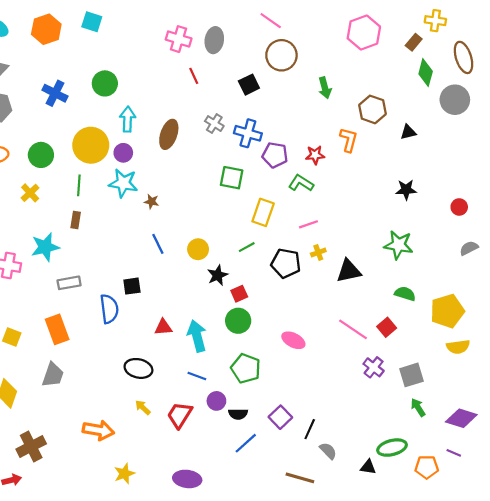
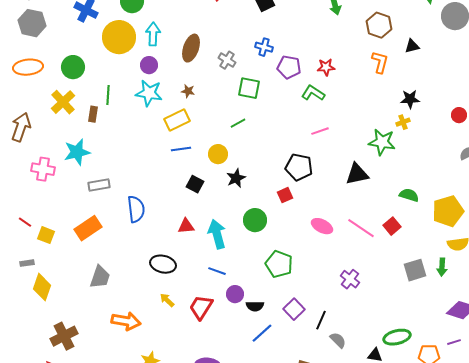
gray cross: (214, 124) -> (227, 60), moved
blue cross: (248, 133) -> (264, 47), size x0.7
orange L-shape: (349, 140) -> (380, 62), moved
yellow circle: (91, 145) -> (119, 37), moved
yellow cross: (30, 193) -> (63, 102), size x1.4
brown star: (151, 202) -> (188, 91), moved
yellow rectangle: (263, 212) -> (177, 120), moved, turned 45
brown rectangle: (76, 220) -> (93, 114), moved
blue line: (158, 244) -> (181, 149), turned -72
green star: (399, 245) -> (382, 142), moved
green line: (247, 247) -> (238, 123), moved
yellow cross: (318, 252) -> (403, 122), moved
black square: (132, 286) -> (195, 184), moved, turned 36
red square: (239, 294) -> (285, 195), moved
orange rectangle: (57, 329) -> (88, 228), turned 76
pink ellipse: (293, 340) -> (322, 226), moved
purple cross: (374, 367) -> (350, 279), moved
green pentagon: (246, 368) -> (279, 264), moved
gray trapezoid: (53, 375) -> (100, 277), moved
green arrow: (418, 407) -> (442, 267), moved, turned -144
purple line: (454, 453) -> (454, 342), turned -40

